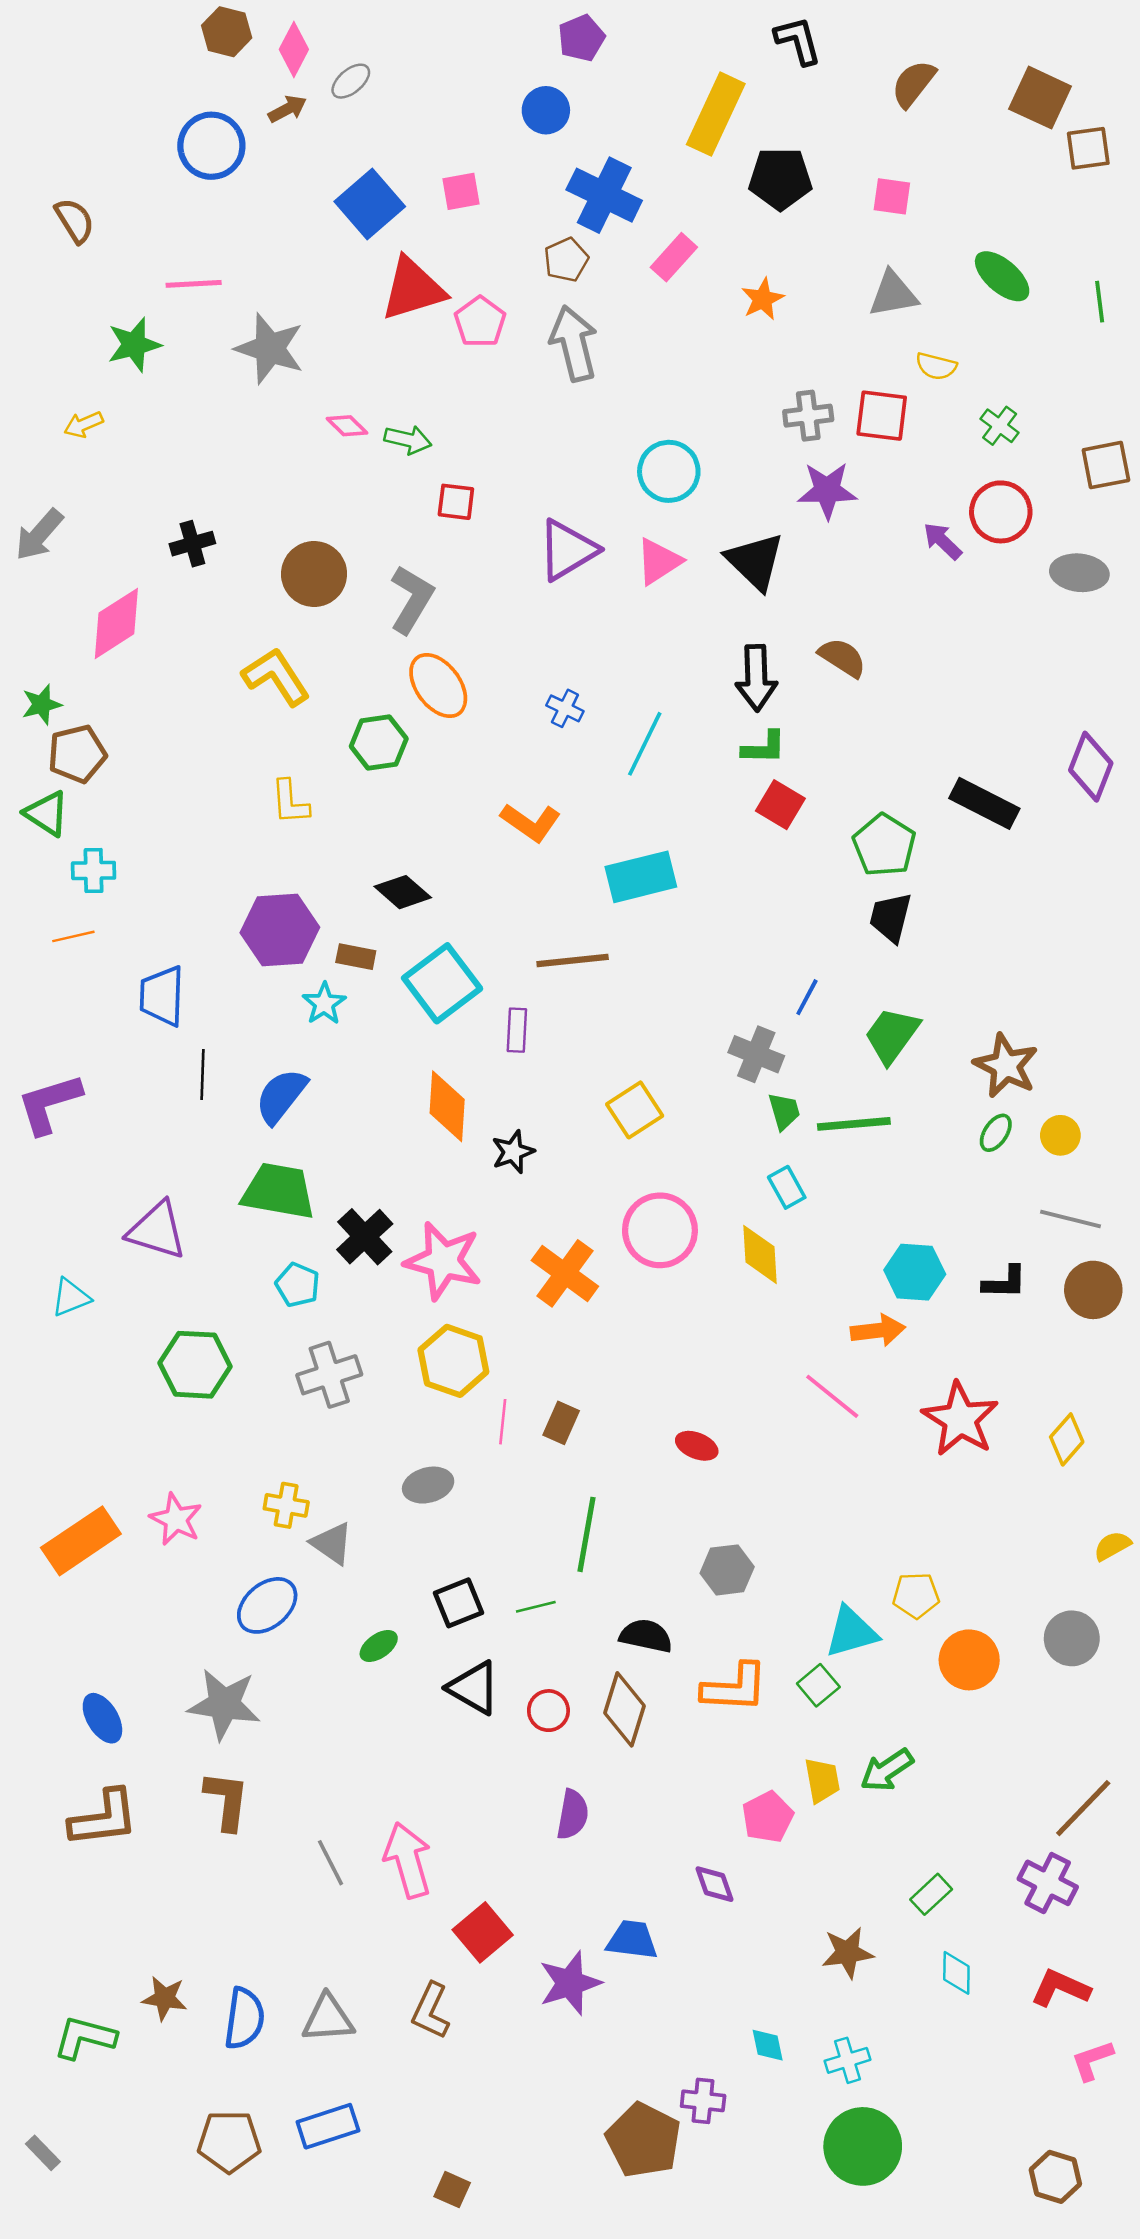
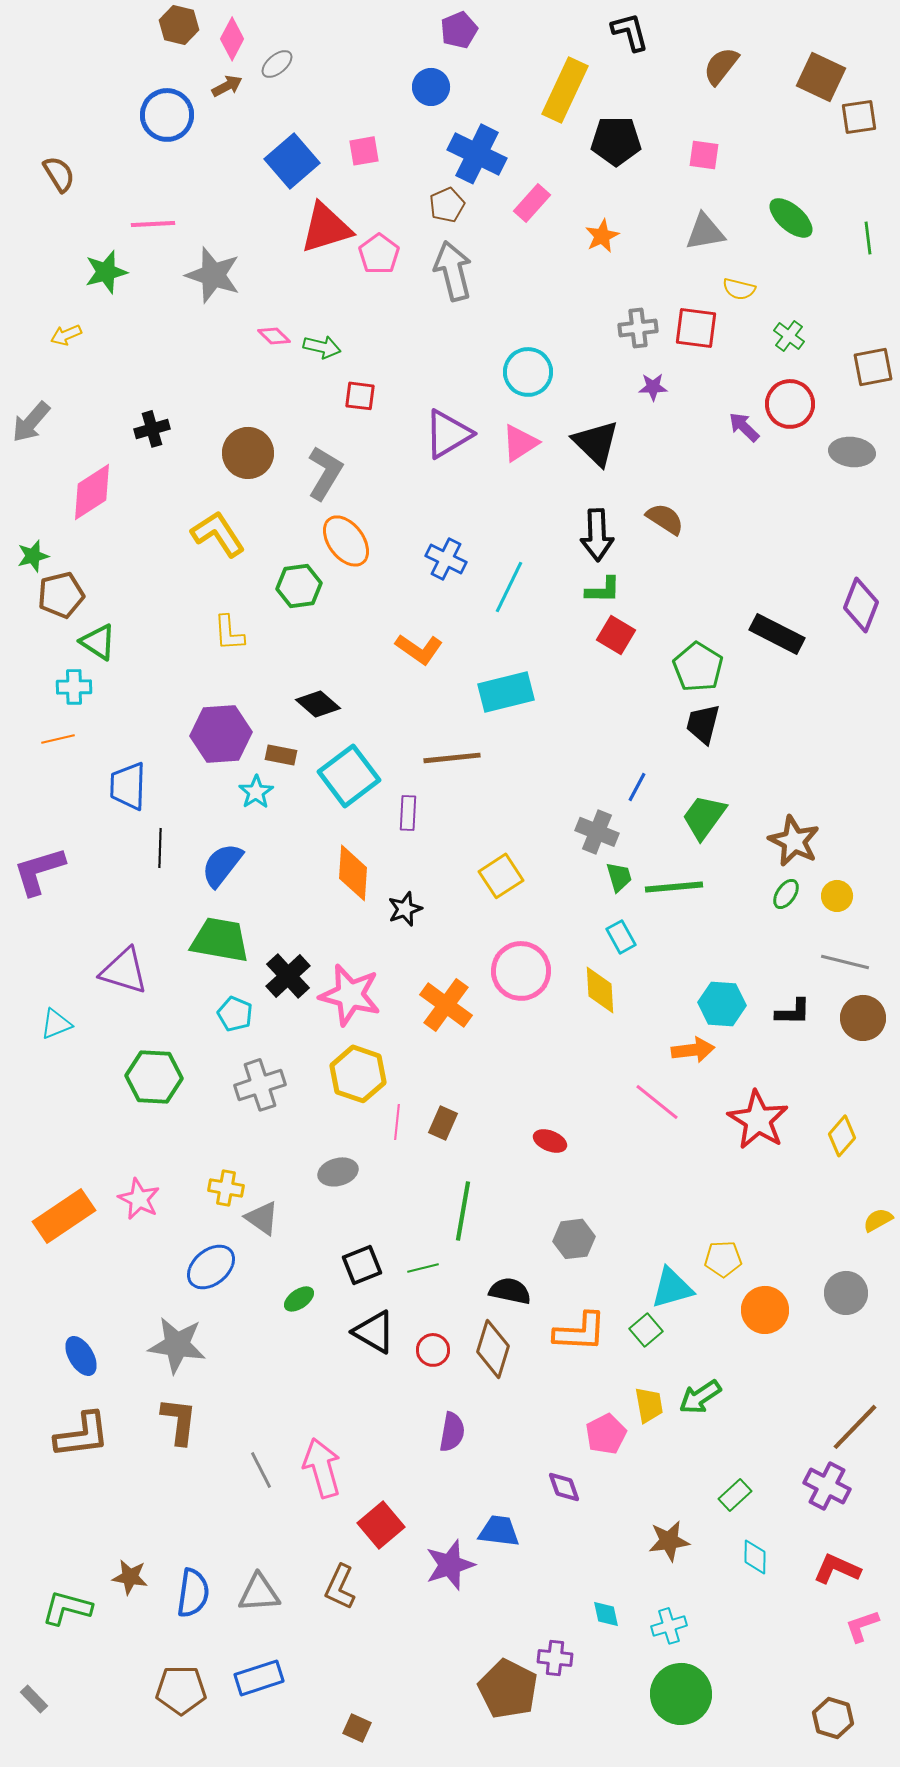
purple star: (827, 490) -> (653, 387), size x0.6
blue cross: (565, 708) -> (446, 559), size x1.4
green triangle: (47, 813) -> (98, 642), moved

